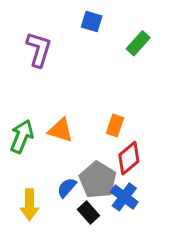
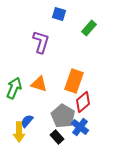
purple L-shape: (39, 49) -> (41, 42), moved
orange rectangle: (115, 126) -> (74, 81), size x1.6
blue semicircle: (67, 188) -> (27, 121), moved

